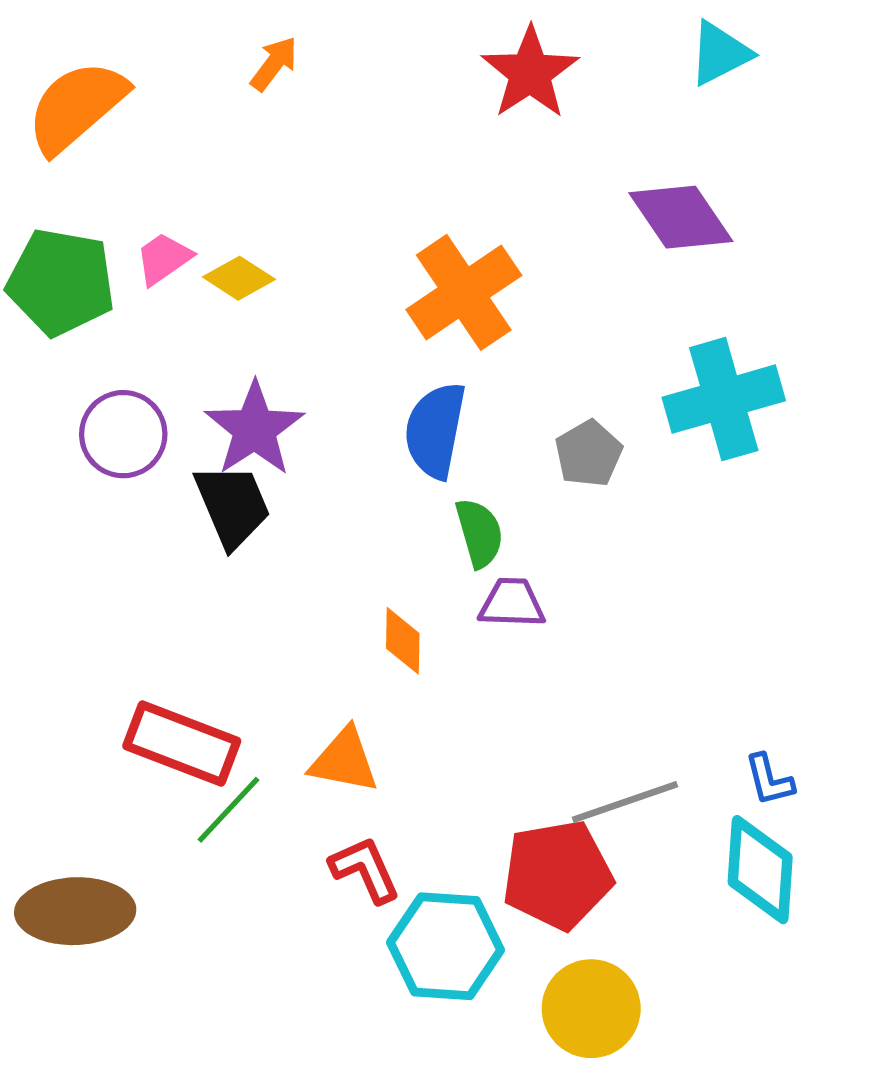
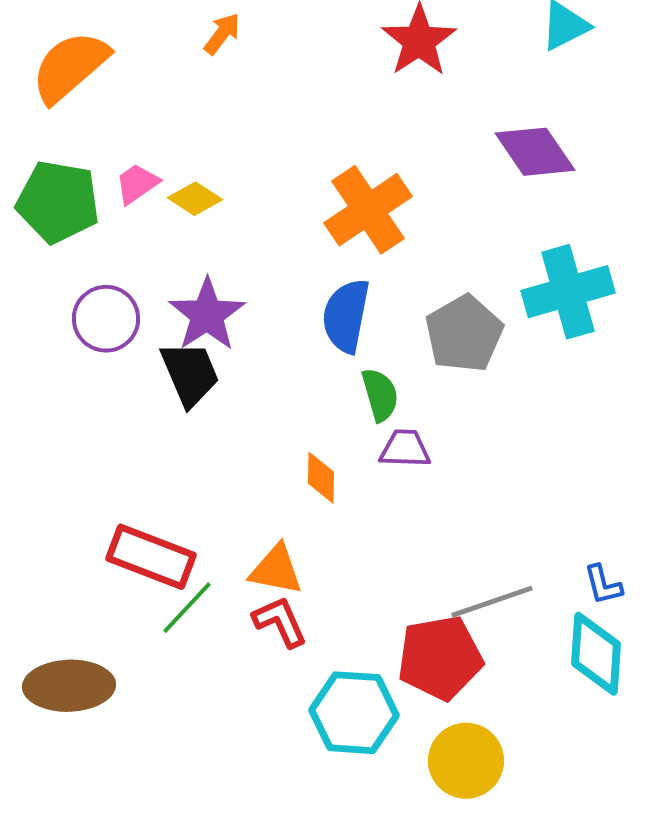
gray pentagon: (589, 454) -> (464, 334), size x1.5
red L-shape: (365, 870) -> (280, 622), moved

